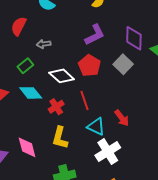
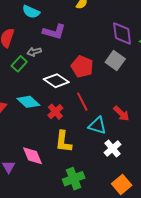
purple L-shape: (95, 35) -> (54, 32), moved, turned 50
green rectangle: (25, 66) -> (19, 64), moved
white cross: (108, 152) -> (112, 149), size x0.7

